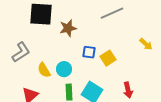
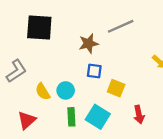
brown star: (68, 28) -> (89, 44), moved
yellow square: (108, 58) -> (116, 88), moved, turned -35

